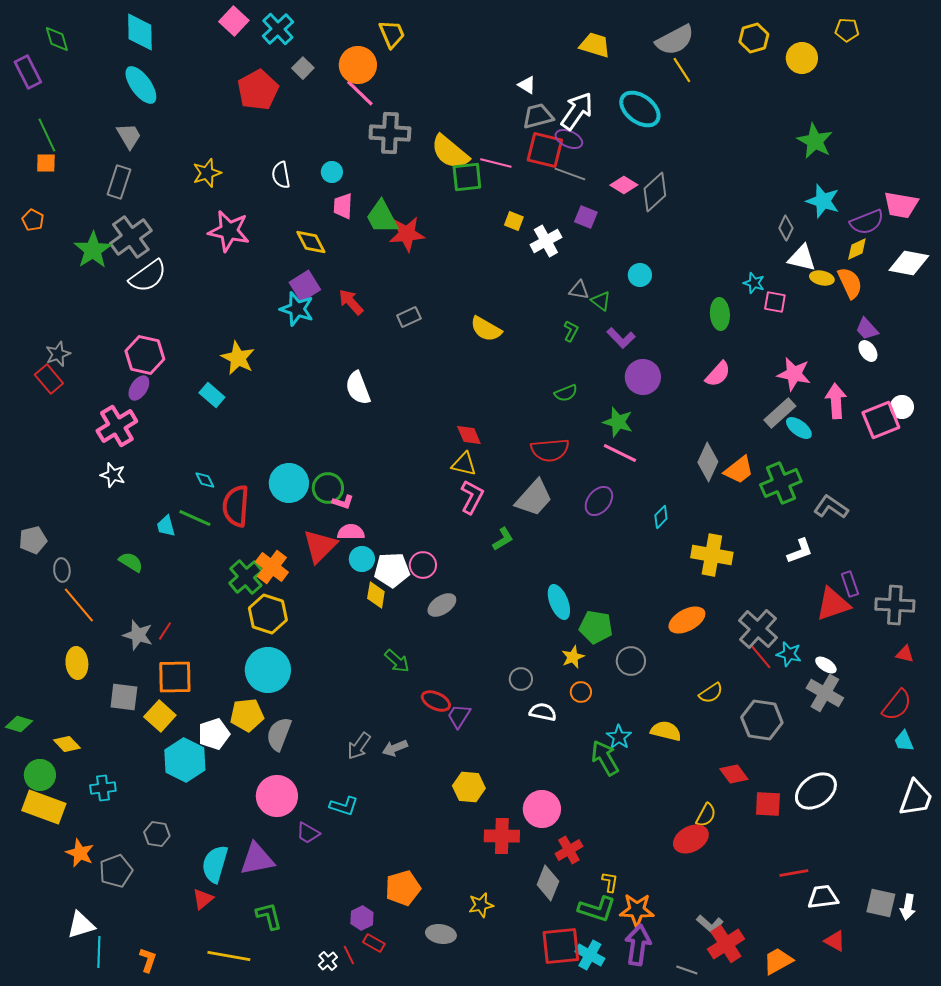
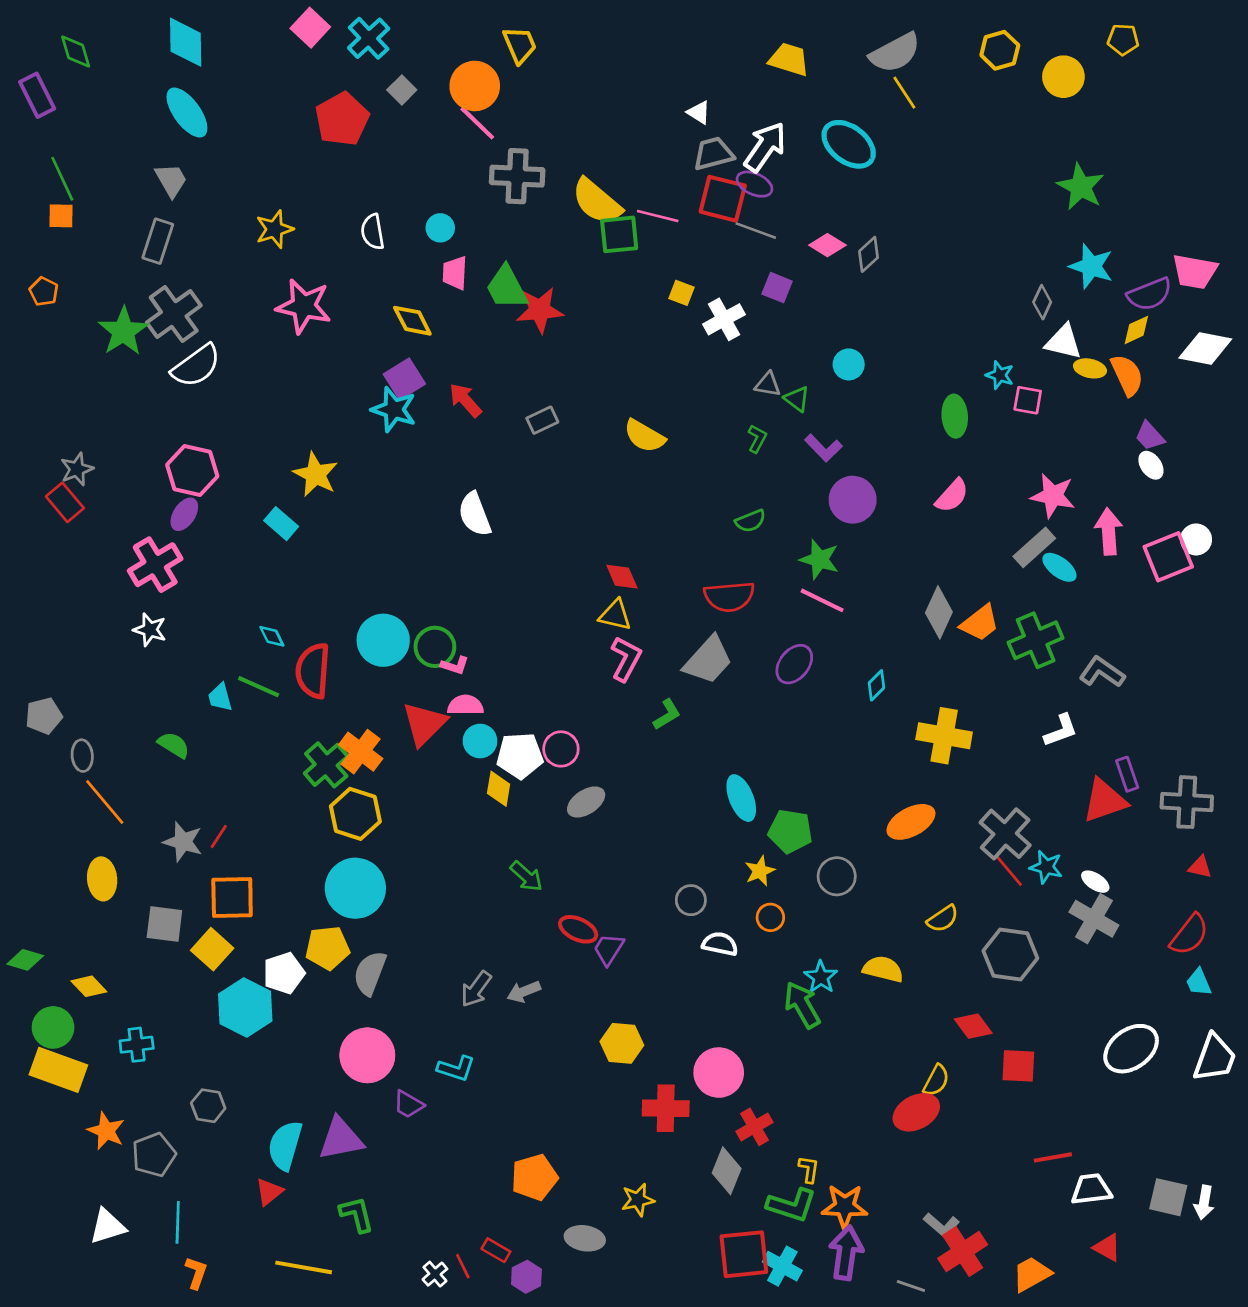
gray diamond: (655, 192) -> (869, 254), size x0.7
white ellipse: (816, 791) -> (1131, 1049), moved
purple hexagon: (362, 918) -> (526, 1277), moved
cyan line: (99, 952) -> (178, 1222), moved

